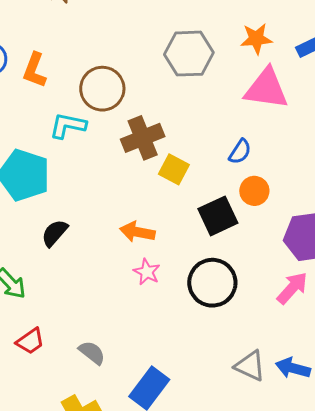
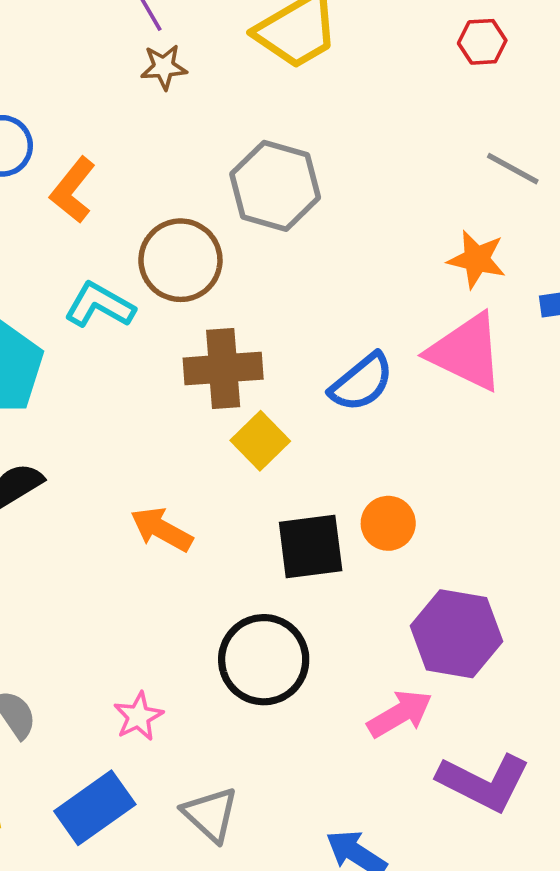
gray hexagon: (189, 54) -> (275, 186), moved
blue semicircle: (240, 152) -> (362, 382), moved, size x1.4
pink star: (147, 272) -> (138, 716), moved
gray triangle: (250, 366) -> (210, 814), moved

